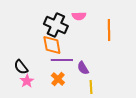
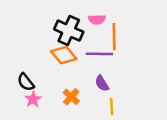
orange line: (109, 30) -> (114, 37), moved
orange diamond: (52, 45) -> (64, 55), turned -30
purple line: (62, 60) -> (99, 54), moved

